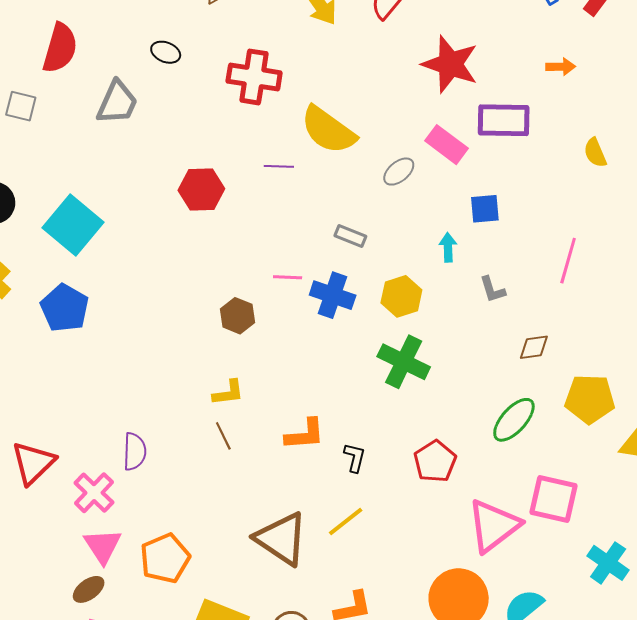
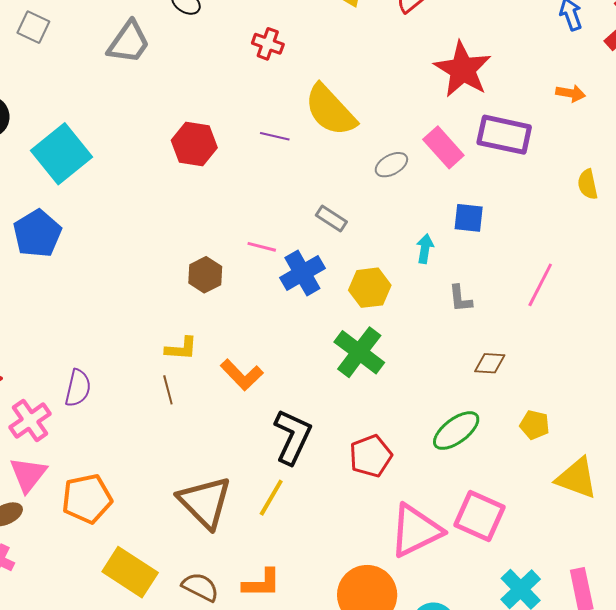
red cross: (254, 77) -> (268, 44), size x0.6
blue cross: (333, 295) -> (302, 273), turned 30
yellow pentagon: (590, 399) -> (535, 425), size x0.6
orange L-shape: (305, 434) -> (242, 375), moved, turned 39
black L-shape: (355, 458) -> (293, 437), size x1.8
yellow line: (346, 522) -> (271, 498), turned -33

